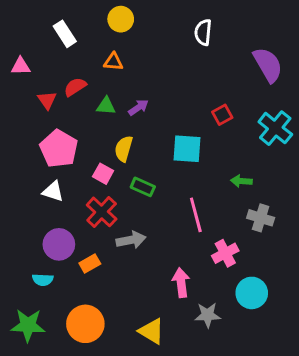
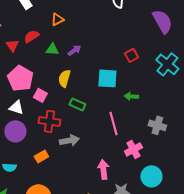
orange triangle: (113, 62) -> (57, 19), turned -32
pink square: (103, 174) -> (40, 95), moved
green arrow: (241, 181) -> (131, 96), moved
red cross: (102, 212) -> (49, 121), turned -35
purple circle: (59, 244) -> (15, 131), moved

